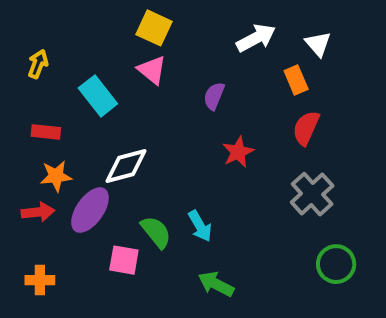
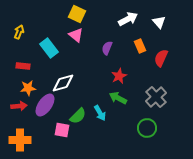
orange rectangle: (296, 80) -> (140, 46), moved
red semicircle: (306, 128) -> (161, 58), moved
green semicircle: (156, 232) -> (78, 116), turned 84
green circle: (336, 264) -> (147, 128), moved
orange cross: (40, 280) -> (20, 140), size x1.5
green arrow: (216, 284) -> (118, 98), moved

